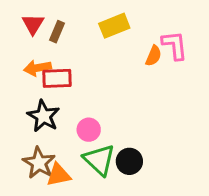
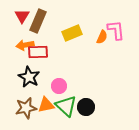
yellow rectangle: (114, 26) -> (72, 33), moved
brown rectangle: (57, 32) -> (38, 21), size x1.6
brown star: (39, 163) -> (26, 108), turned 30
orange triangle: (59, 175) -> (46, 105), moved

